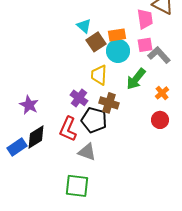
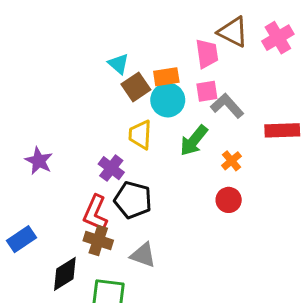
brown cross: (109, 103) -> (98, 240), moved
purple star: (29, 105) -> (39, 161), moved
black diamond: (36, 137) -> (65, 274), moved
gray triangle: (87, 152) -> (143, 255), moved

